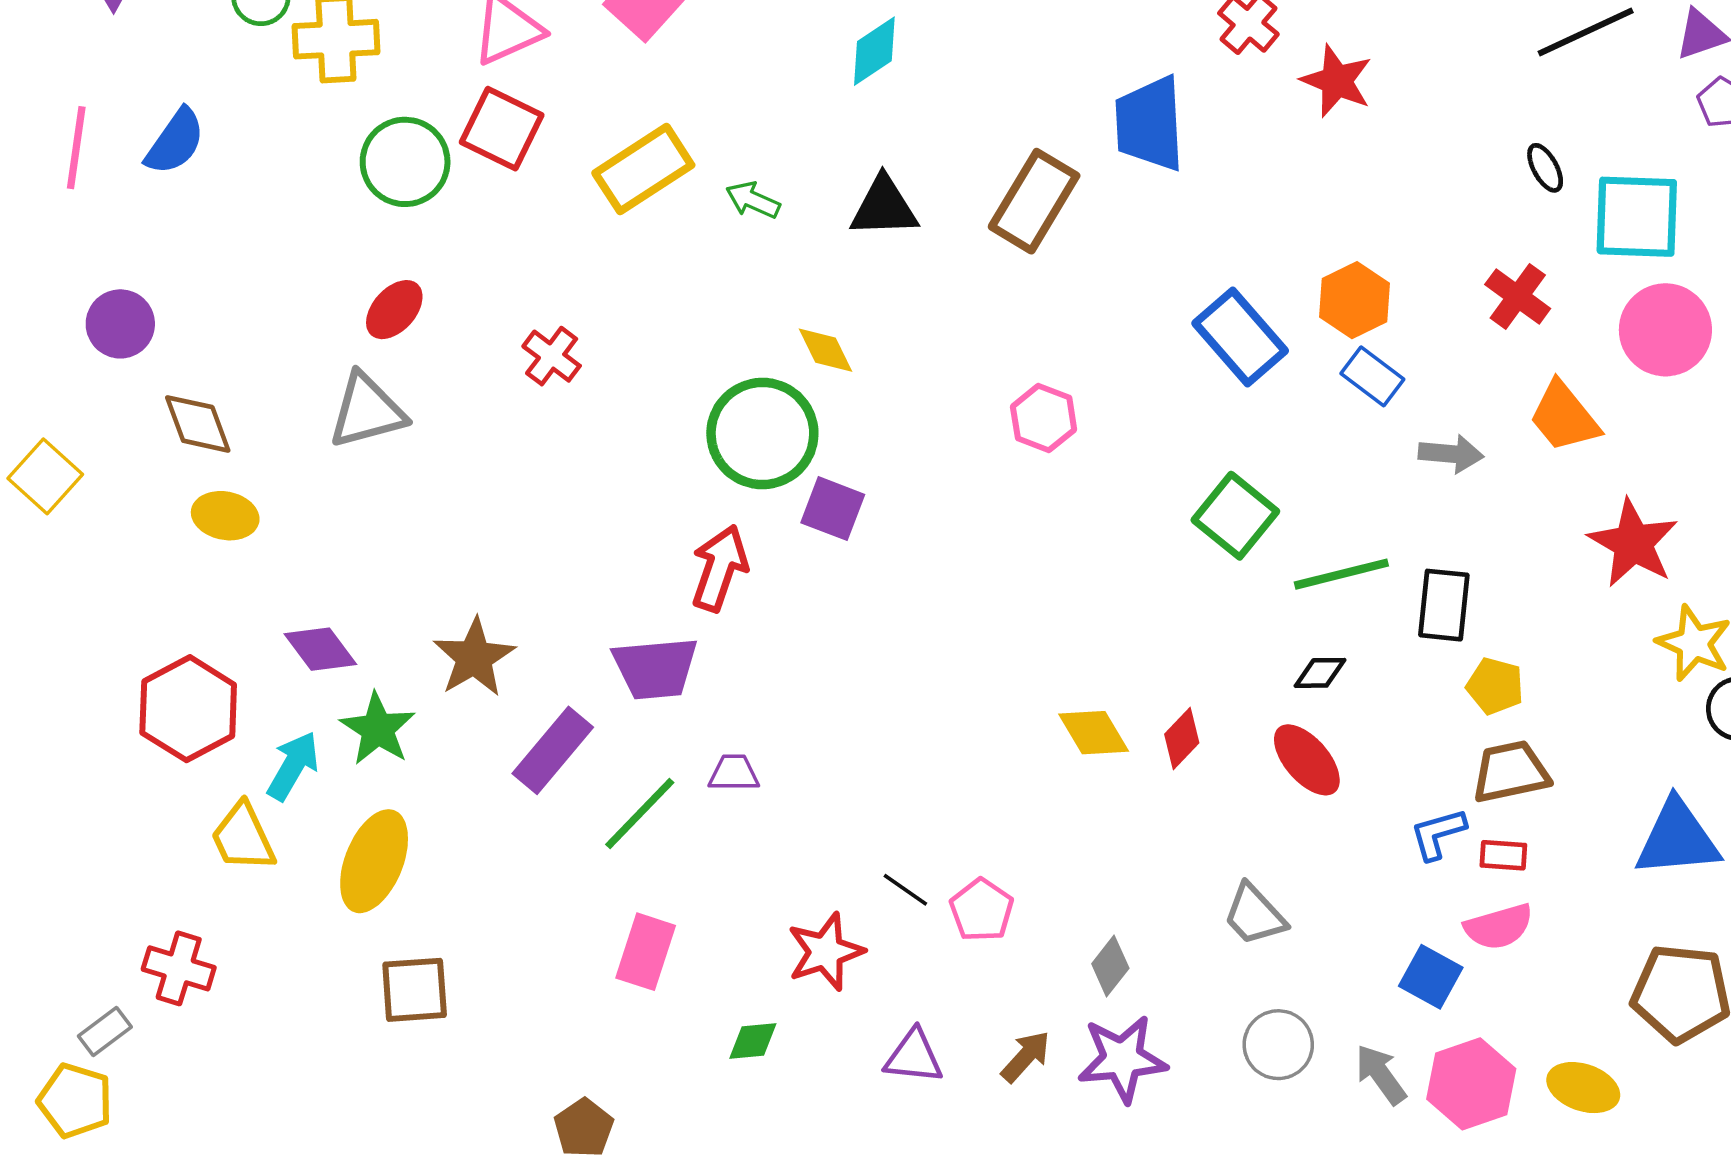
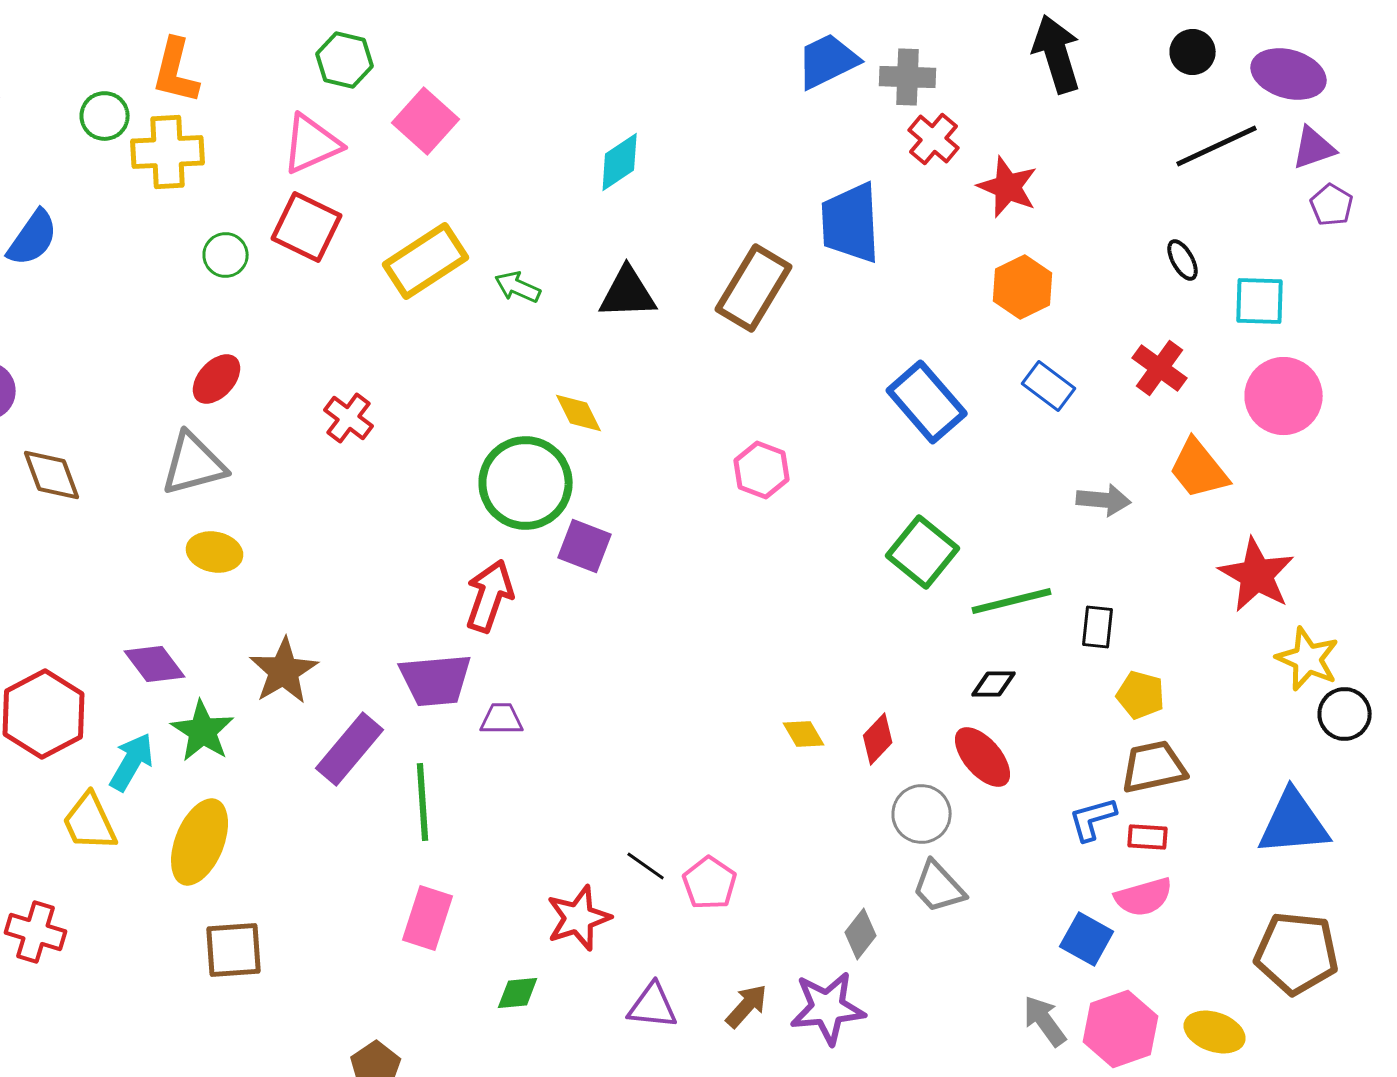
green circle: (405, 162) -> (226, 255), size x0.6
cyan square: (1637, 217) -> (1260, 301), size x0.7
orange hexagon: (1355, 300) -> (1023, 287), moved
blue rectangle: (1372, 376) -> (1049, 386), moved
yellow ellipse: (225, 516) -> (215, 552), moved
black rectangle: (1444, 605) -> (1098, 627), size x0.7
yellow diamond: (1094, 733) -> (804, 734), size x0.7
purple trapezoid: (734, 773) -> (502, 719), moved
green line: (640, 814) -> (423, 802), turned -48
gray diamond: (1110, 966) -> (861, 934), moved
gray circle: (1278, 1045) -> (922, 814), moved

